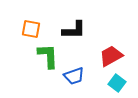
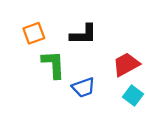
orange square: (31, 29) -> (34, 33), turned -30

